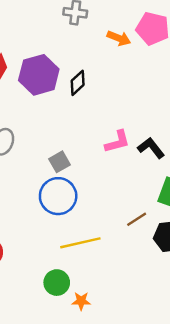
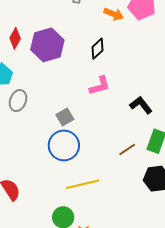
black diamond: (78, 83) -> (97, 49), moved
pink L-shape: (117, 142) -> (100, 86), moved
brown line: (137, 219) -> (127, 150), moved

